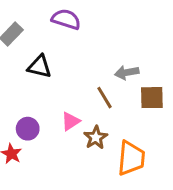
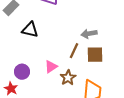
brown line: (105, 98) -> (74, 51), turned 56
brown square: (152, 98) -> (95, 55), moved

